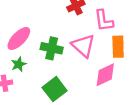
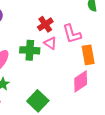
pink triangle: (83, 46) -> (50, 43), moved, size x0.6
green cross: (52, 48) -> (30, 50), moved

